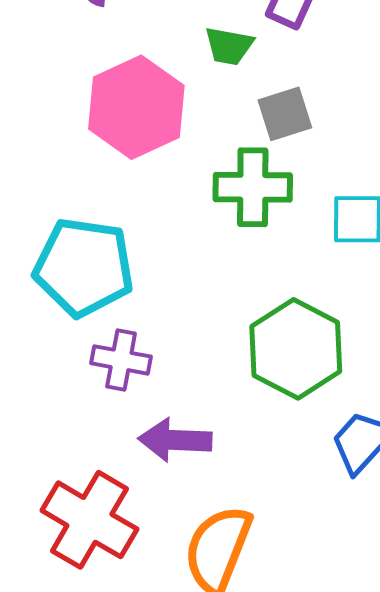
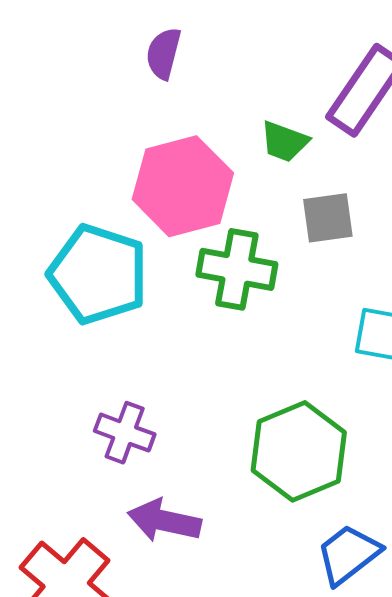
green cross: (253, 187) -> (237, 269), moved
cyan pentagon: (84, 267) -> (98, 274), moved

